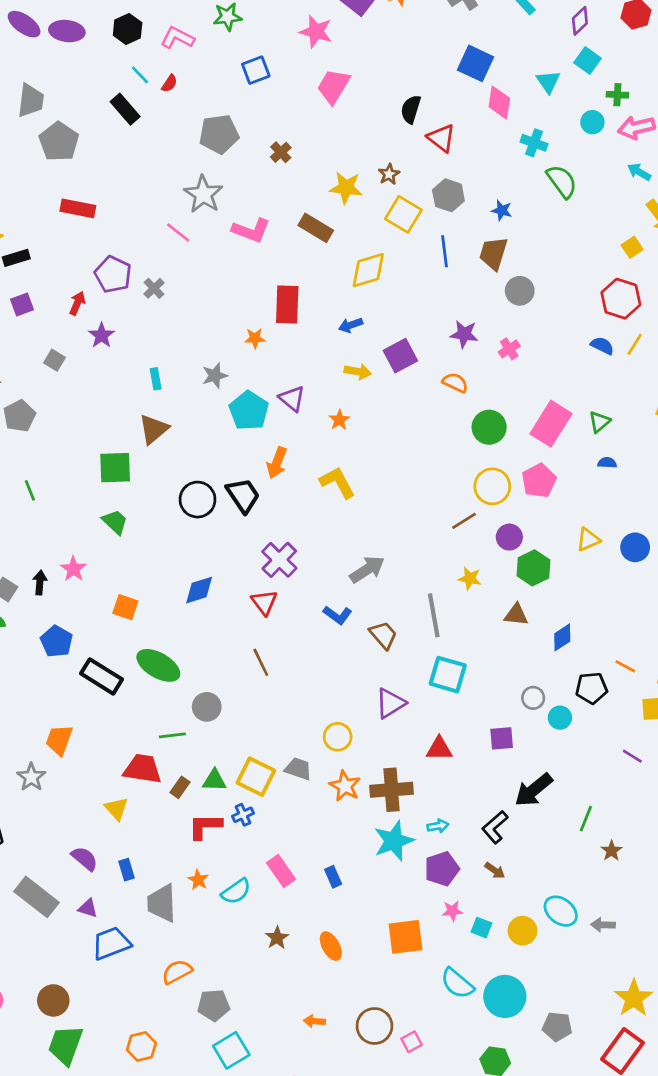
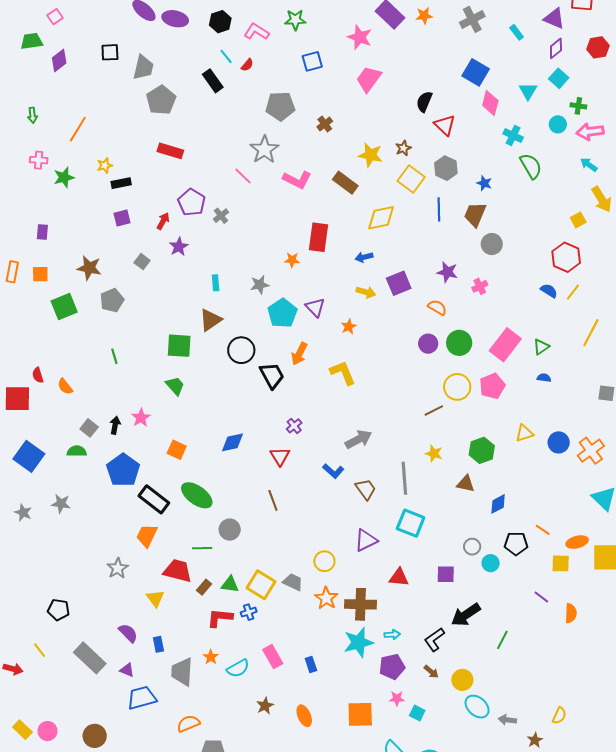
black circle: (197, 500) -> (241, 350), moved
purple circle: (509, 537) -> (428, 344), moved
purple cross: (279, 560) -> (294, 426), size x0.6
blue pentagon: (57, 641) -> (123, 470), size x1.4
orange trapezoid: (59, 740) -> (147, 536), moved
gray star: (31, 777) -> (118, 568), moved
brown star: (611, 851) -> (535, 740), moved
yellow circle: (522, 931) -> (462, 680), moved

